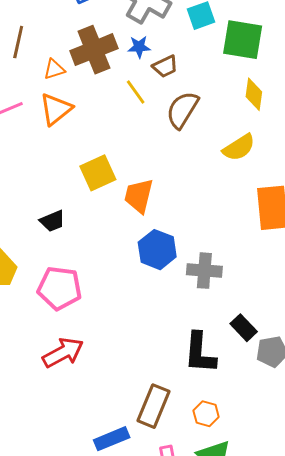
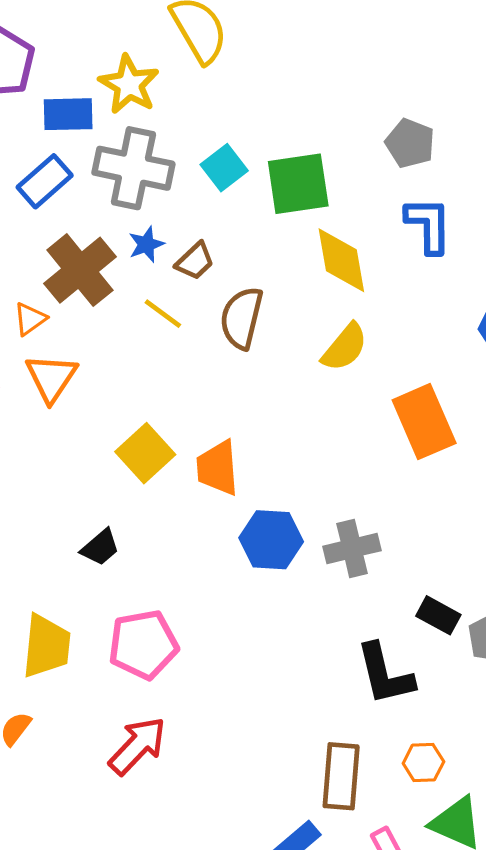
yellow diamond: (254, 94) -> (341, 260), size x1.4
red arrow: (63, 353) -> (138, 746), moved

